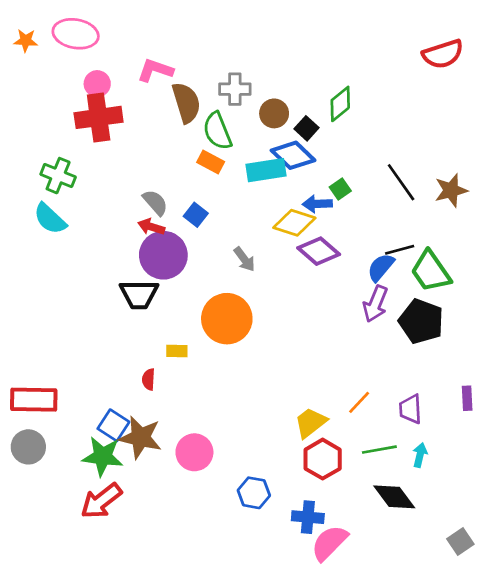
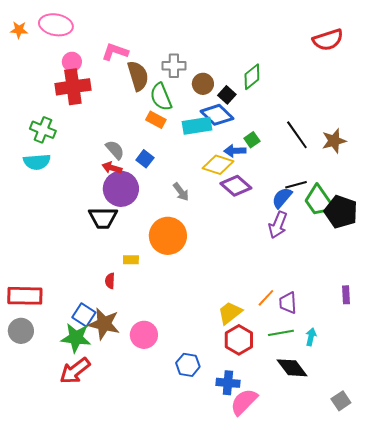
cyan semicircle: (50, 219) -> (37, 162), turned -48
black pentagon: (421, 321) -> (341, 212), moved
purple trapezoid: (410, 409) -> (288, 303), moved

